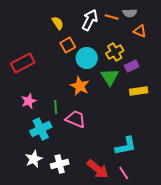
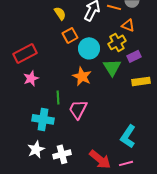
orange triangle: (140, 31) -> (128, 25), moved
pink star: (29, 101) -> (31, 78), moved
pink trapezoid: (76, 119) -> (78, 109), turned -85
cyan cross: (41, 129) -> (43, 119), turned 35
cyan L-shape: (126, 146) -> (128, 136), turned 135
pink line: (124, 173) -> (126, 163), turned -72

